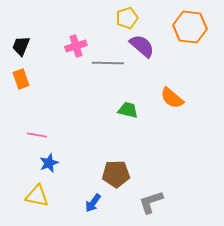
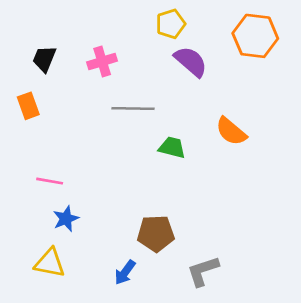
black trapezoid: (21, 46) -> (44, 59), moved
gray line: (108, 63) -> (133, 109), moved

